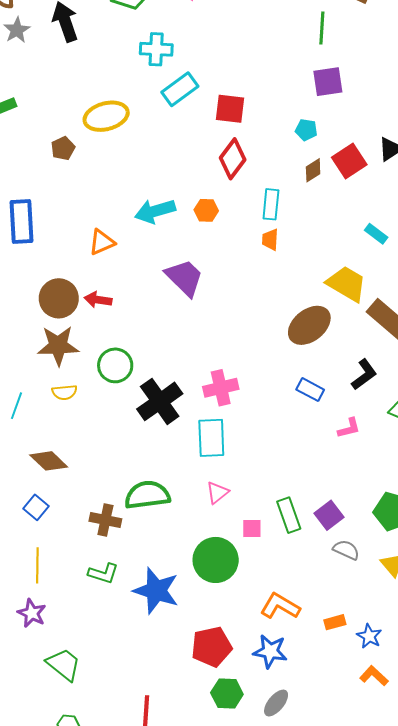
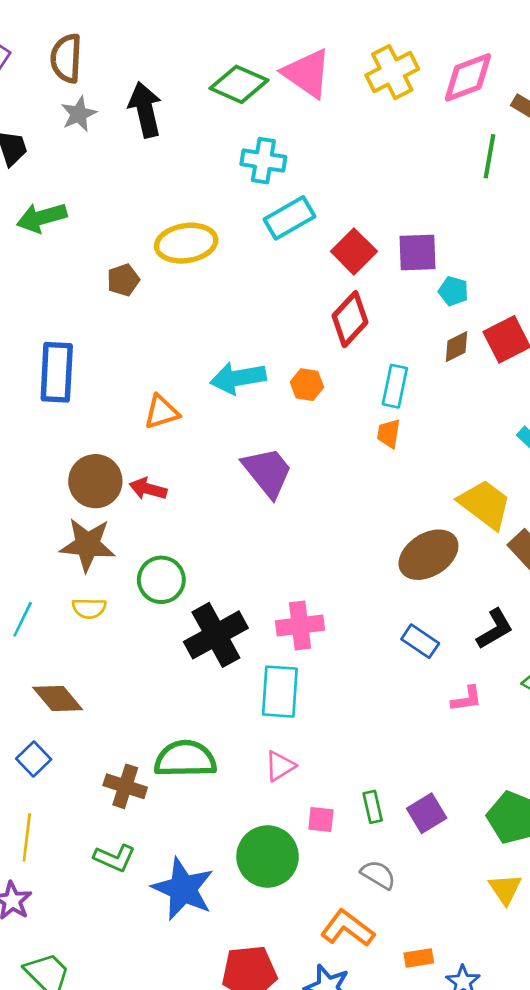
purple square: (328, 82) -> (418, 253), moved
red square: (230, 109) -> (354, 251), turned 32
green rectangle: (289, 515) -> (373, 807), size x0.7
gray semicircle: (346, 550) -> (378, 875), moved

